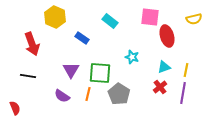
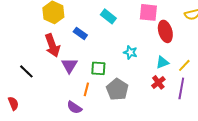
red arrow: (32, 44) -> (52, 45), moved
yellow line: (186, 70) -> (184, 65), turned 32
green square: (100, 73) -> (98, 68), size x0.7
black line: (28, 76) -> (26, 71), turned 35
purple semicircle: (62, 96) -> (74, 107), moved

